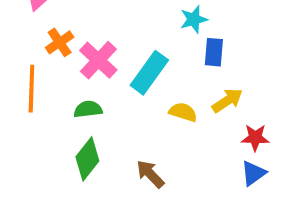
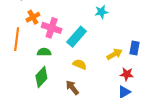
blue rectangle: (214, 52) -> (135, 48), moved
pink cross: (98, 60) -> (52, 28), turned -30
yellow semicircle: (183, 112) -> (80, 64), moved

